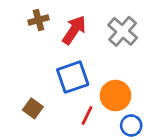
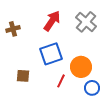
brown cross: (38, 20) -> (13, 29), moved
brown square: (33, 108) -> (23, 76), turned -32

